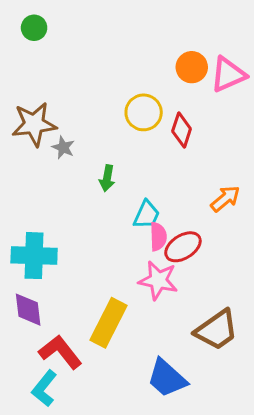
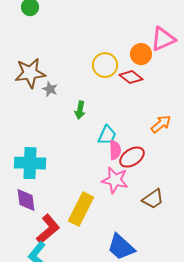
orange circle: (192, 67) -> (141, 54), moved
red diamond: (182, 130) -> (131, 77), turned -70
brown trapezoid: (217, 330) -> (153, 199), moved, size x0.7
red L-shape: (60, 352) -> (48, 229), turned 88

